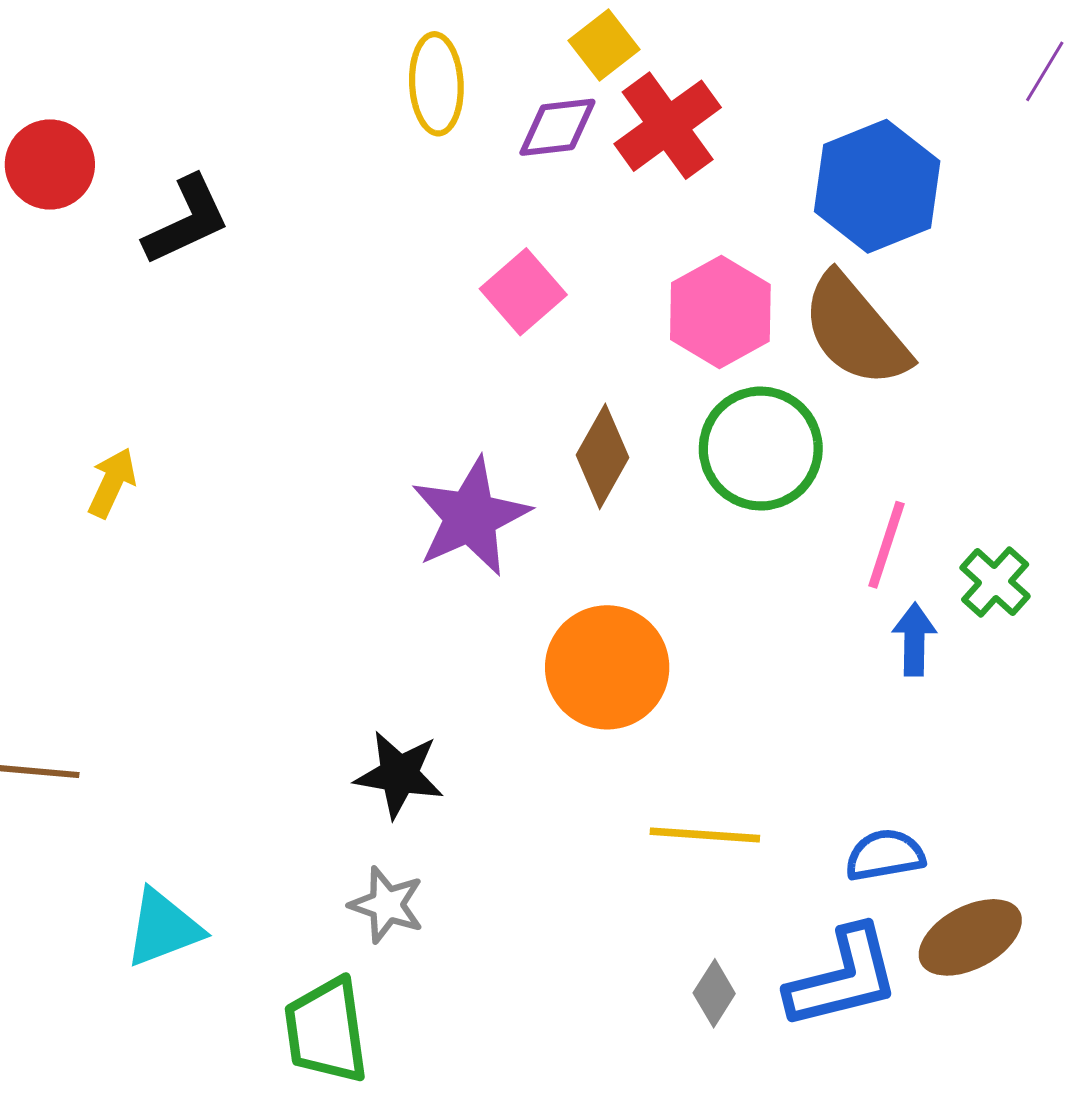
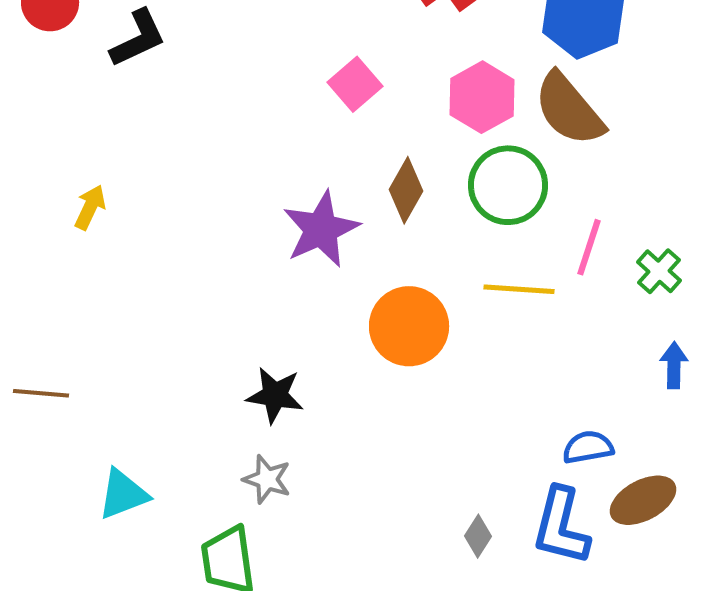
blue arrow: (914, 639) -> (674, 365), moved
yellow line: (705, 835) -> (519, 289), moved
blue L-shape: (843, 978) -> (561, 526), turned 118

